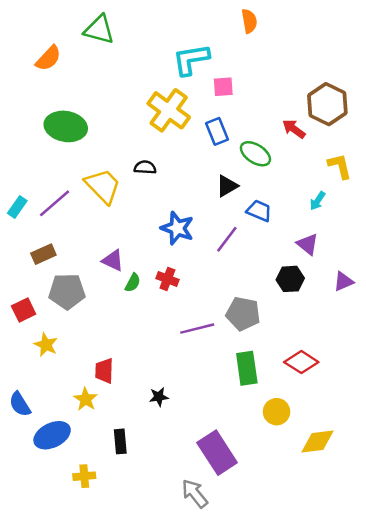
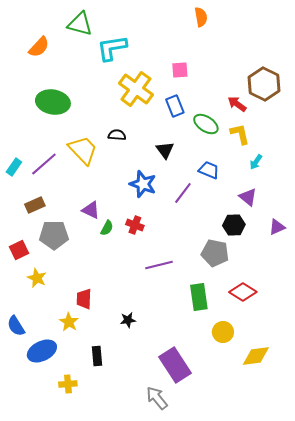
cyan L-shape: (191, 59) -> (112, 48), moved
yellow L-shape: (340, 166) -> (240, 134), moved
black triangle: (227, 186) -> (165, 150), moved, turned -36
gray pentagon: (243, 314) -> (215, 253), moved

